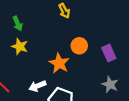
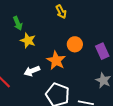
yellow star: (20, 46) -> (28, 40), moved
white arrow: (37, 86) -> (32, 71), moved

